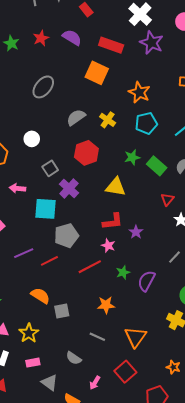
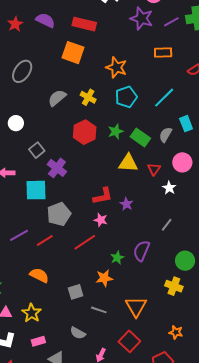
purple star: (152, 43) -> (142, 19), moved
red hexagon: (86, 153) -> (85, 132), moved
yellow triangle: (116, 187) -> (128, 163), moved
green star: (123, 272) -> (117, 258), moved
gray square: (62, 311) -> (76, 292), moved

